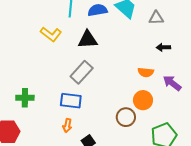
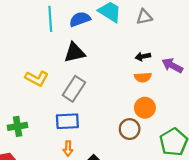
yellow L-shape: (51, 34) -> (37, 78), moved
black arrow: (163, 47) -> (143, 56), moved
purple arrow: (172, 83) -> (172, 65), moved

